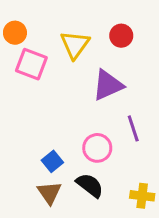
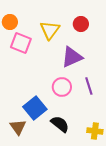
pink circle: (97, 148) -> (62, 87), moved
blue square: (52, 161) -> (35, 108), size x1.6
brown triangle: (49, 193) -> (18, 127), moved

